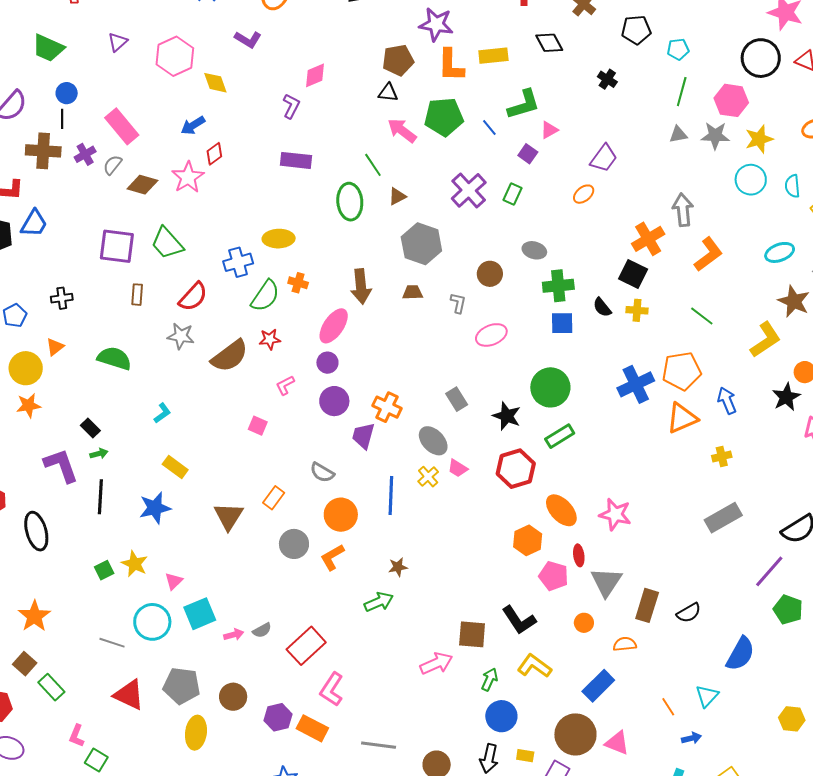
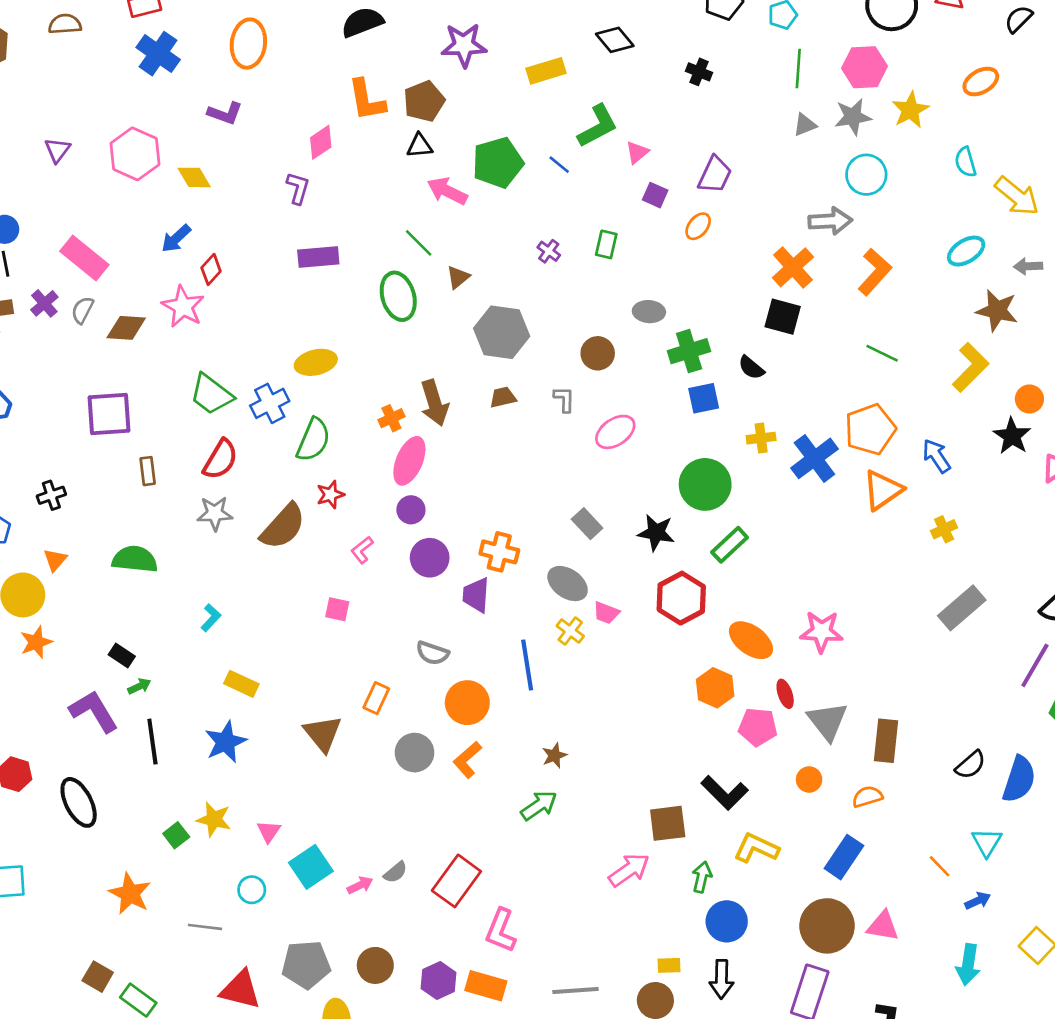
orange L-shape: (451, 65) -> (367, 100), moved
purple square: (528, 154) -> (655, 195), moved
cyan circle: (751, 180) -> (866, 175), moved
purple cross: (469, 190) -> (549, 251), size x0.5
gray arrow: (683, 210) -> (830, 221), turned 104
green trapezoid: (167, 243) -> (211, 394), moved
orange cross: (298, 283) -> (391, 418), moved, turned -30
yellow cross: (637, 310) -> (761, 438), moved
black semicircle: (689, 613) -> (971, 765), moved
orange star: (34, 616) -> (130, 894), moved
cyan circle: (152, 622) -> (252, 890), size x0.6
yellow rectangle: (525, 756) -> (669, 965), moved

